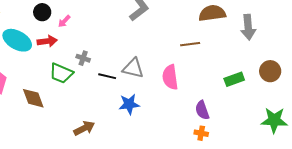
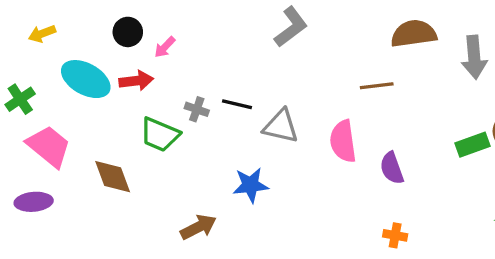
black line: (107, 76) -> (237, 104), moved
green rectangle: (234, 79) -> (473, 145), moved
blue star: (129, 104) -> (251, 185), moved
purple semicircle: (202, 110) -> (392, 168), moved

